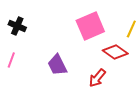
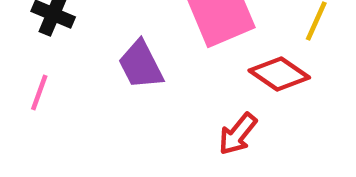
purple trapezoid: (57, 65) -> (141, 65), moved

